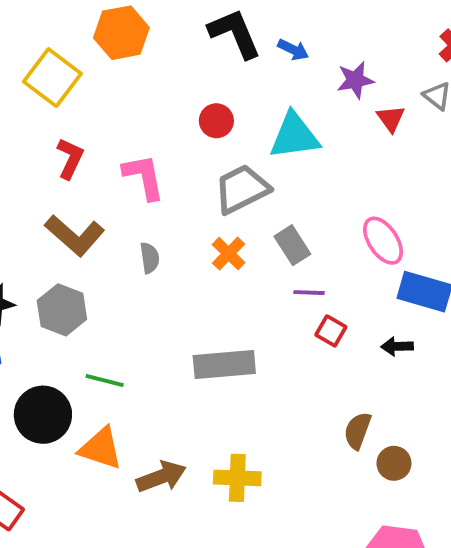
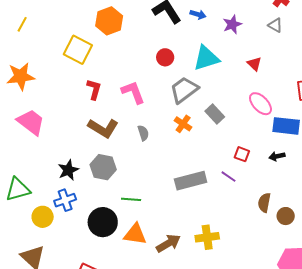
red triangle: (391, 119) -> (254, 64), moved
purple line: (309, 293) -> (229, 177), moved, turned 42

